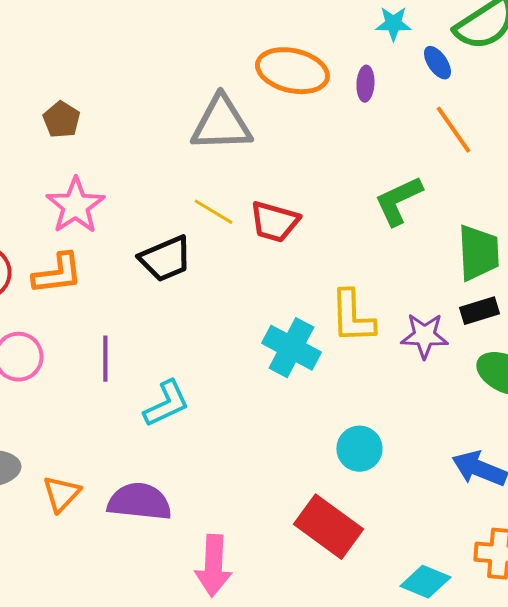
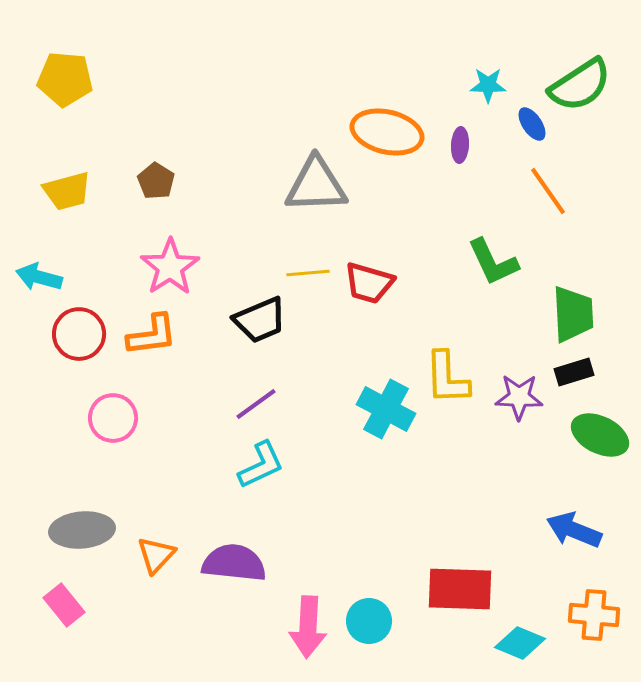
green L-shape: (398, 201) -> (493, 262), turned -90
yellow line: (213, 212) -> (308, 273), turned -36
purple line: (105, 359) -> (256, 404), moved, turned 54
cyan circle: (359, 449) -> (369, 621), moved
red rectangle: (328, 527) -> (460, 589), moved, turned -34

